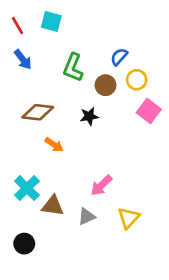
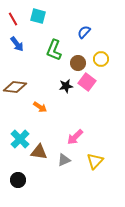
blue semicircle: (119, 57) -> (84, 32), moved
pink square: (149, 111) -> (87, 82), moved
brown diamond: (38, 112) -> (15, 87), moved

